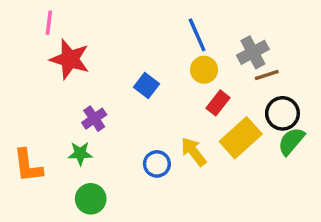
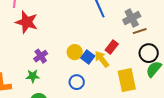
yellow circle: (204, 70) -> (75, 52), moved
blue square: (146, 85) -> (88, 57), moved
yellow rectangle: (241, 138) -> (127, 80), moved, turned -60
yellow arrow: (194, 152) -> (102, 59), moved

